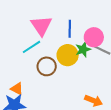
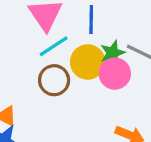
pink circle: (94, 37) -> (115, 74), moved
cyan line: (31, 47) -> (54, 46), moved

